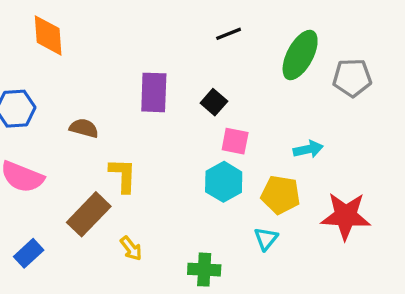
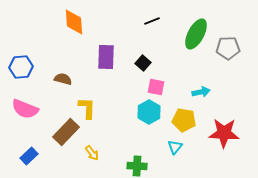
orange diamond: (48, 35) -> (74, 22), moved

